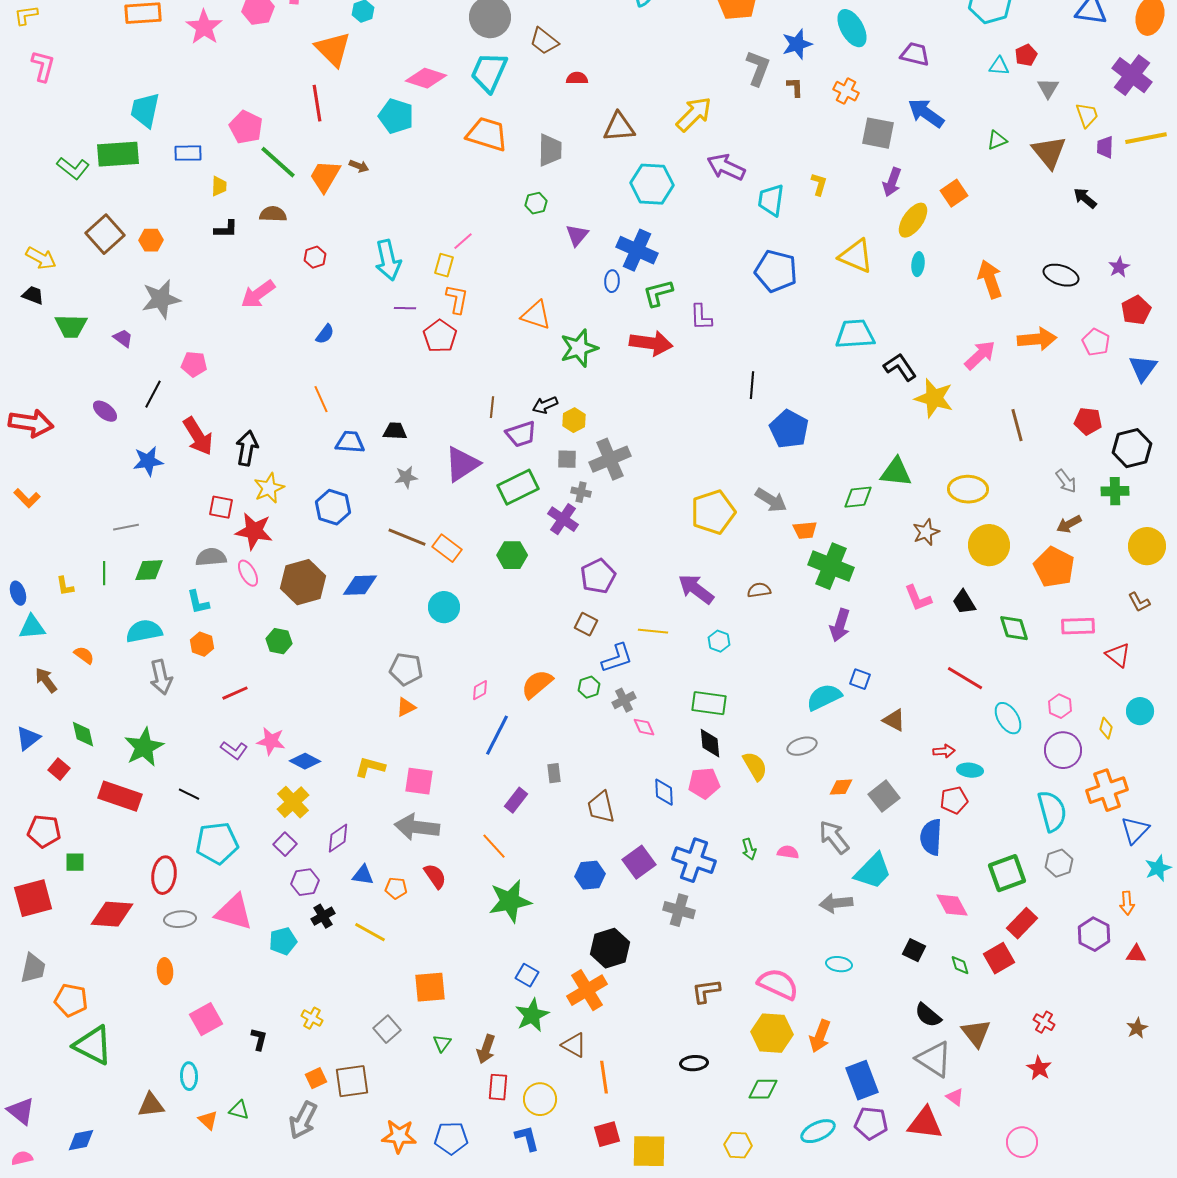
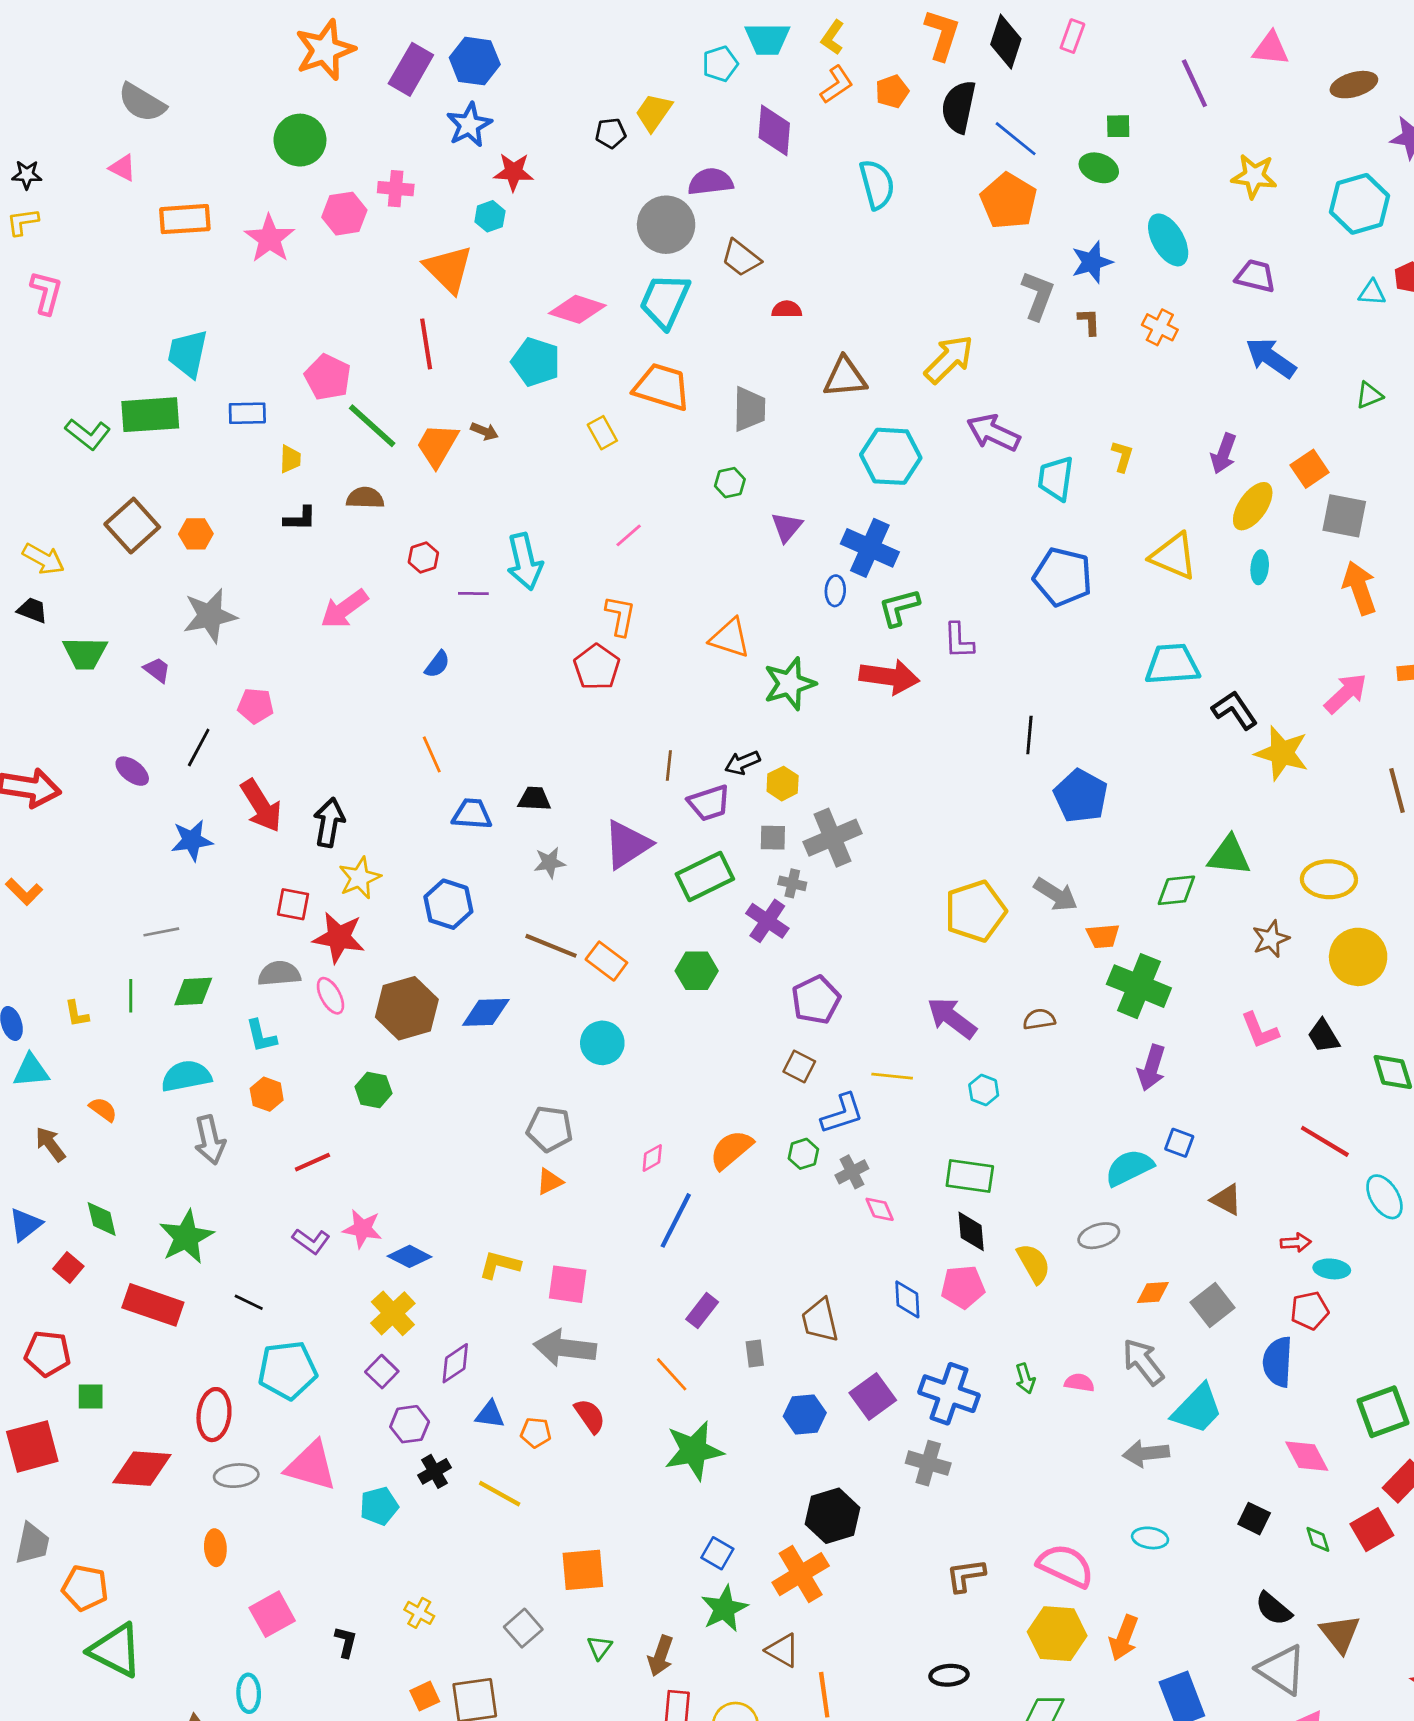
gray square: (878, 133) -> (1344, 516), moved
yellow rectangle: (444, 265) -> (602, 433), moved, turned -45
purple line: (405, 308) -> (473, 594), moved
gray rectangle: (554, 773) -> (755, 1354), moved

